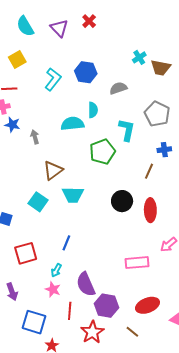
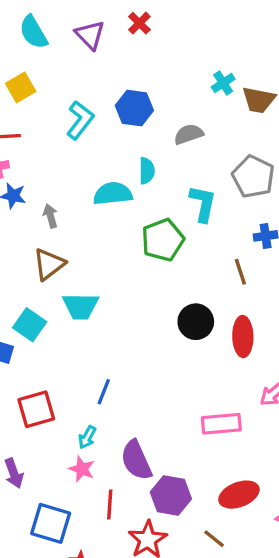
brown triangle: (53, 170) -> (49, 264), moved
brown line: (149, 171) -> (240, 272), turned -42
cyan trapezoid: (73, 195) -> (81, 306), moved
cyan square: (38, 202) -> (30, 325), moved

